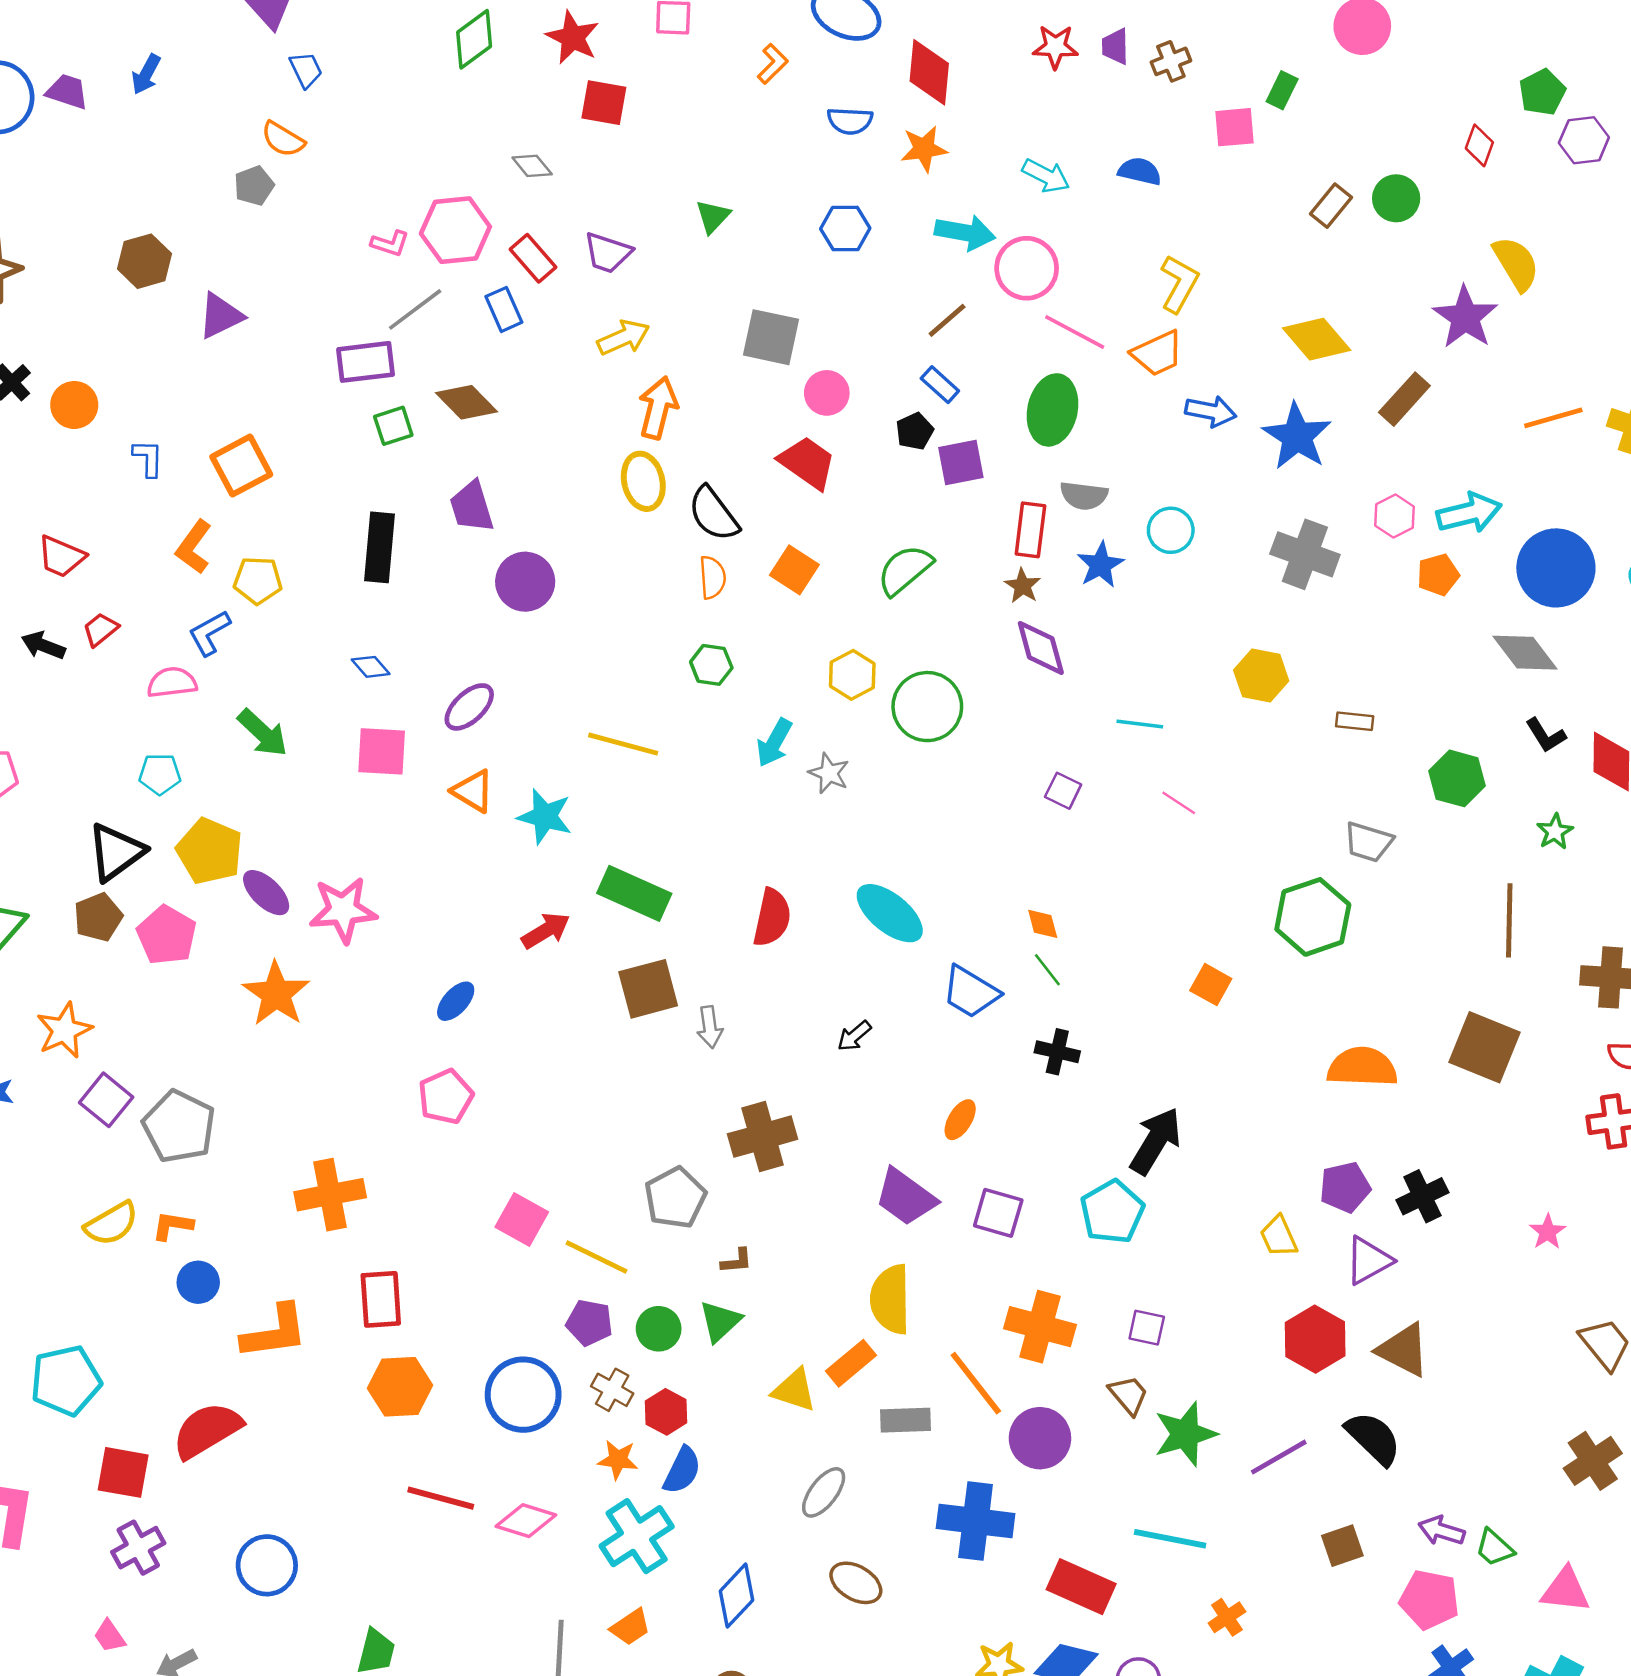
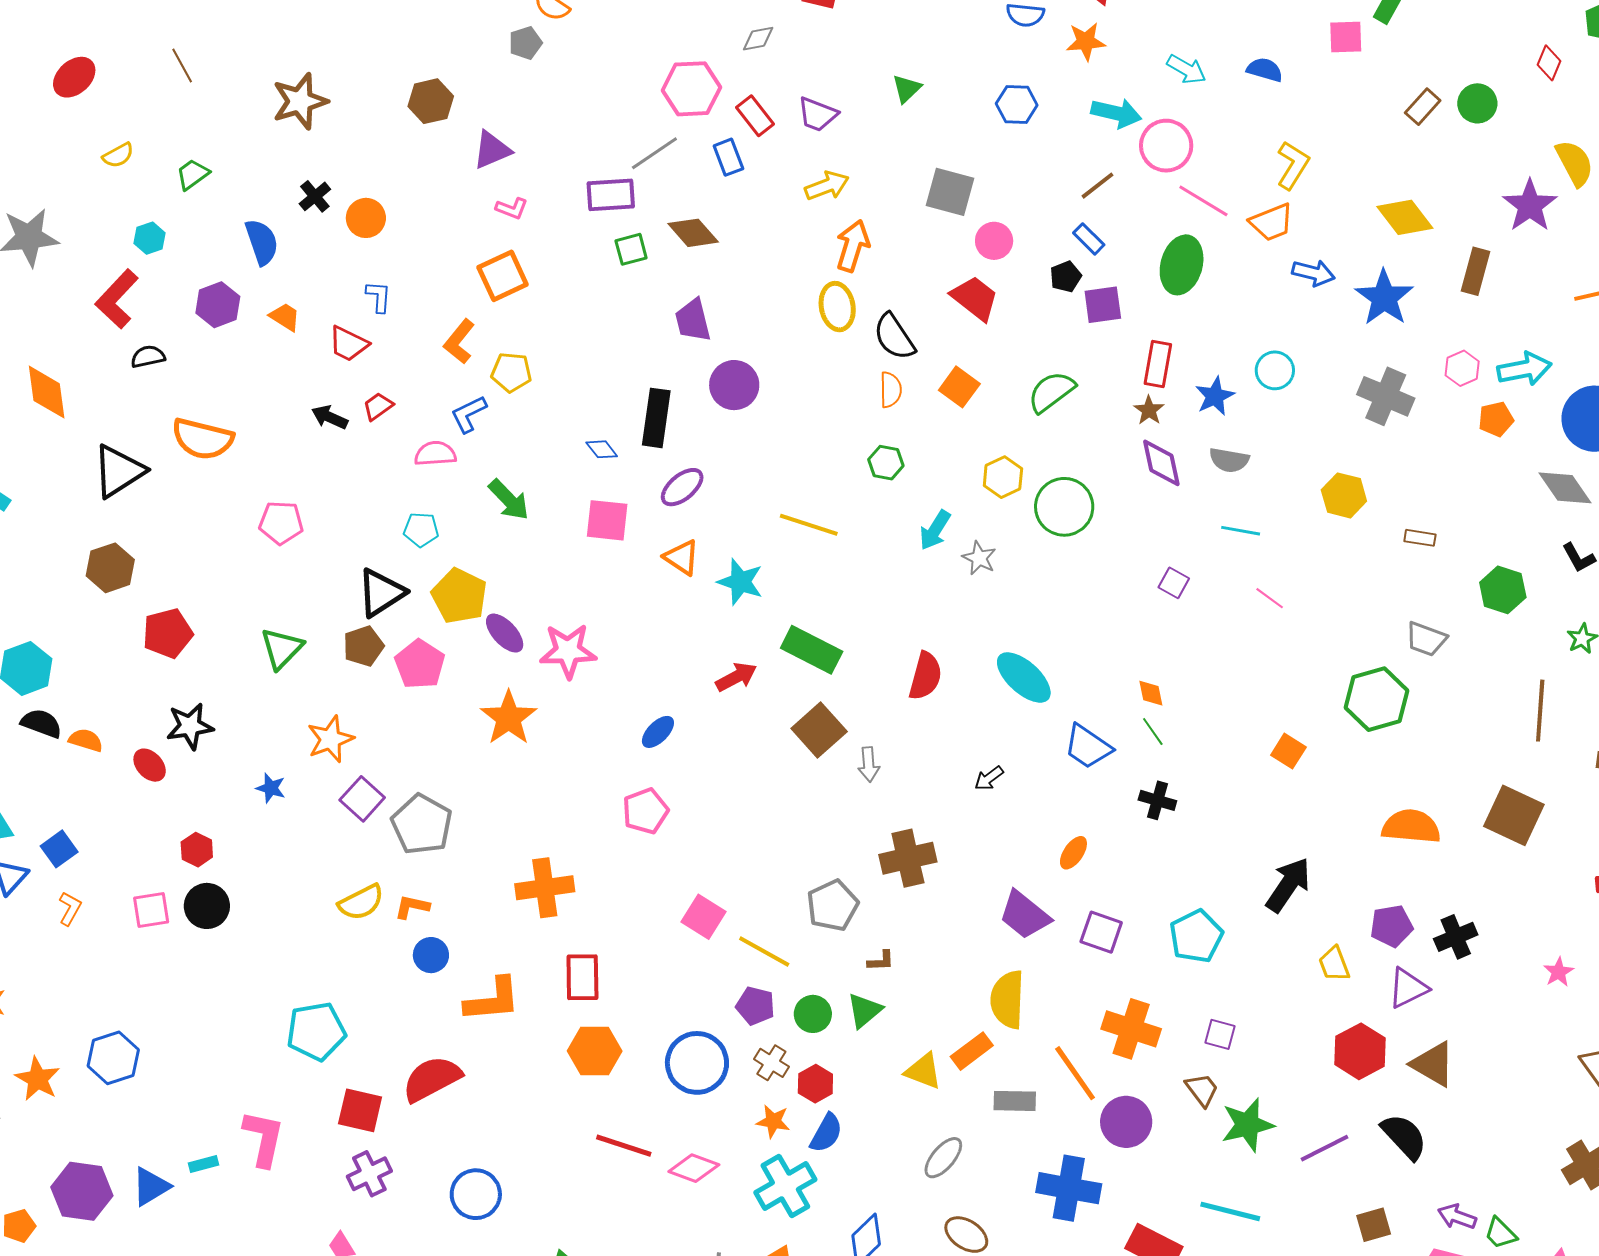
gray diamond: (532, 166) -> (758, 39), turned -64
pink L-shape: (390, 243) -> (512, 208), moved
brown rectangle: (1404, 399) -> (1476, 271), turned -30
blue L-shape: (148, 458) -> (379, 297), moved
gray semicircle: (1084, 496) -> (1229, 460), moved
black rectangle: (380, 547) -> (656, 418), moved
brown square: (648, 989) -> (819, 730), turned -30
black arrow: (1156, 1141) -> (1288, 885), moved

